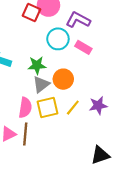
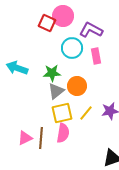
pink rectangle: (83, 47) -> (96, 56), turned 49
pink semicircle: (25, 108) -> (63, 133), moved

